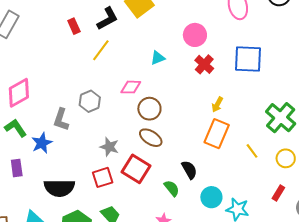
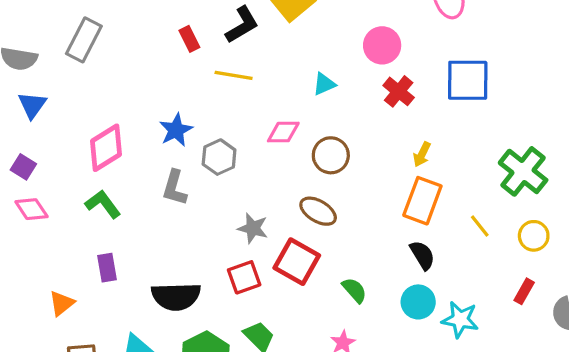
yellow line: (101, 50) -> (234, 75), turned 65
brown circle: (149, 109) -> (331, 155), moved
blue star: (42, 143) -> (176, 130), moved
black semicircle: (189, 170) -> (422, 255), moved

